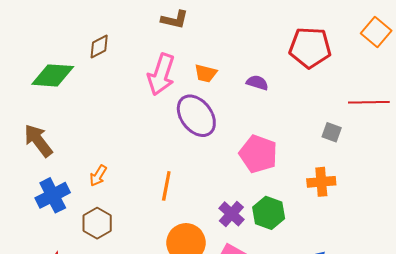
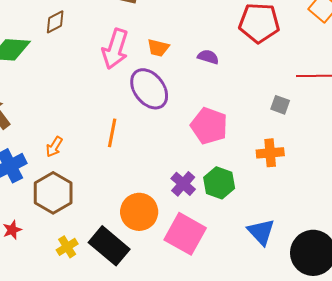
orange line: (166, 186) -> (112, 133), moved
brown hexagon: (97, 223) -> (53, 193), size x1.4

